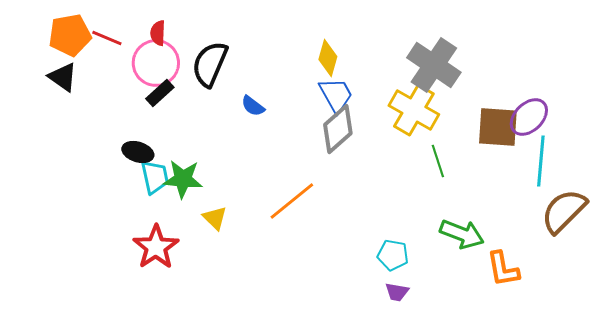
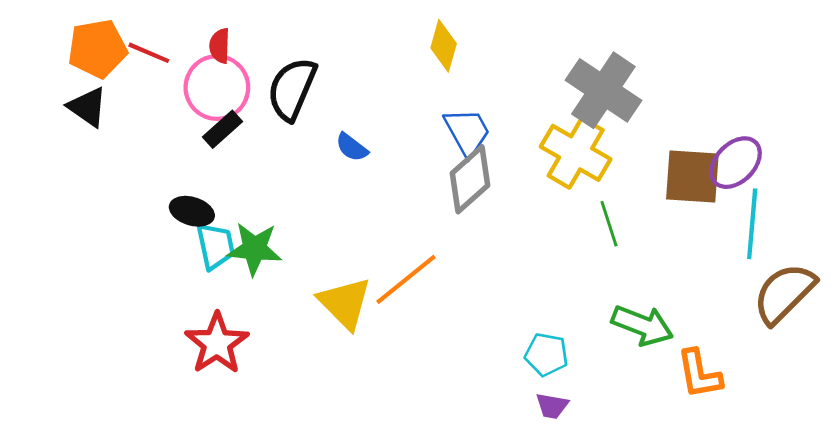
yellow diamond: (328, 58) -> (444, 46), moved
yellow triangle: (215, 218) -> (345, 303), moved, size x1.6

